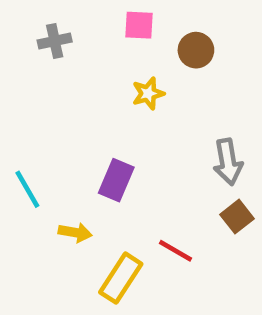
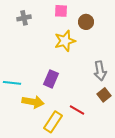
yellow star: (148, 93) -> (65, 41), size x1.5
cyan line: (27, 189) -> (12, 83), turned -54
yellow arrow: (75, 232) -> (33, 102), size x1.5

